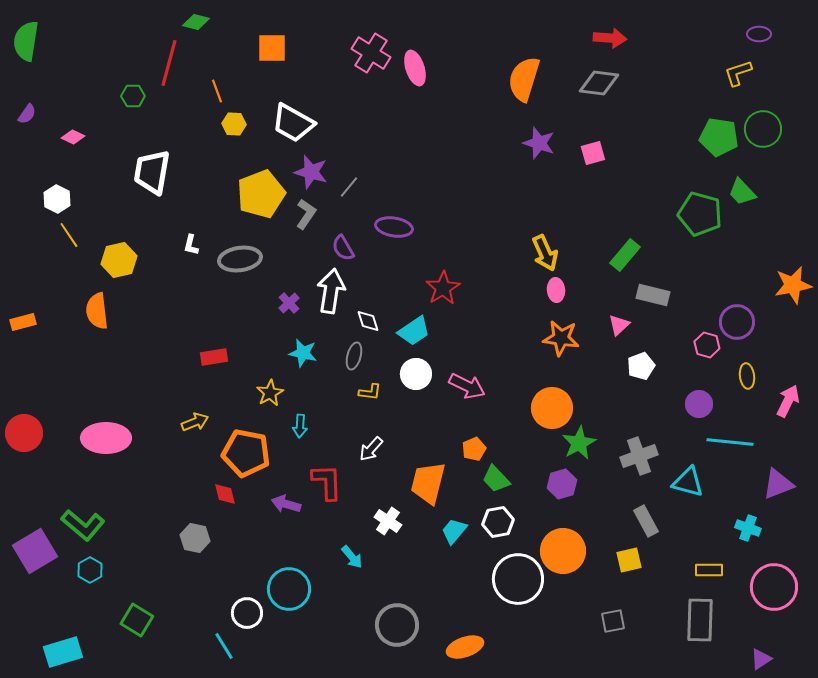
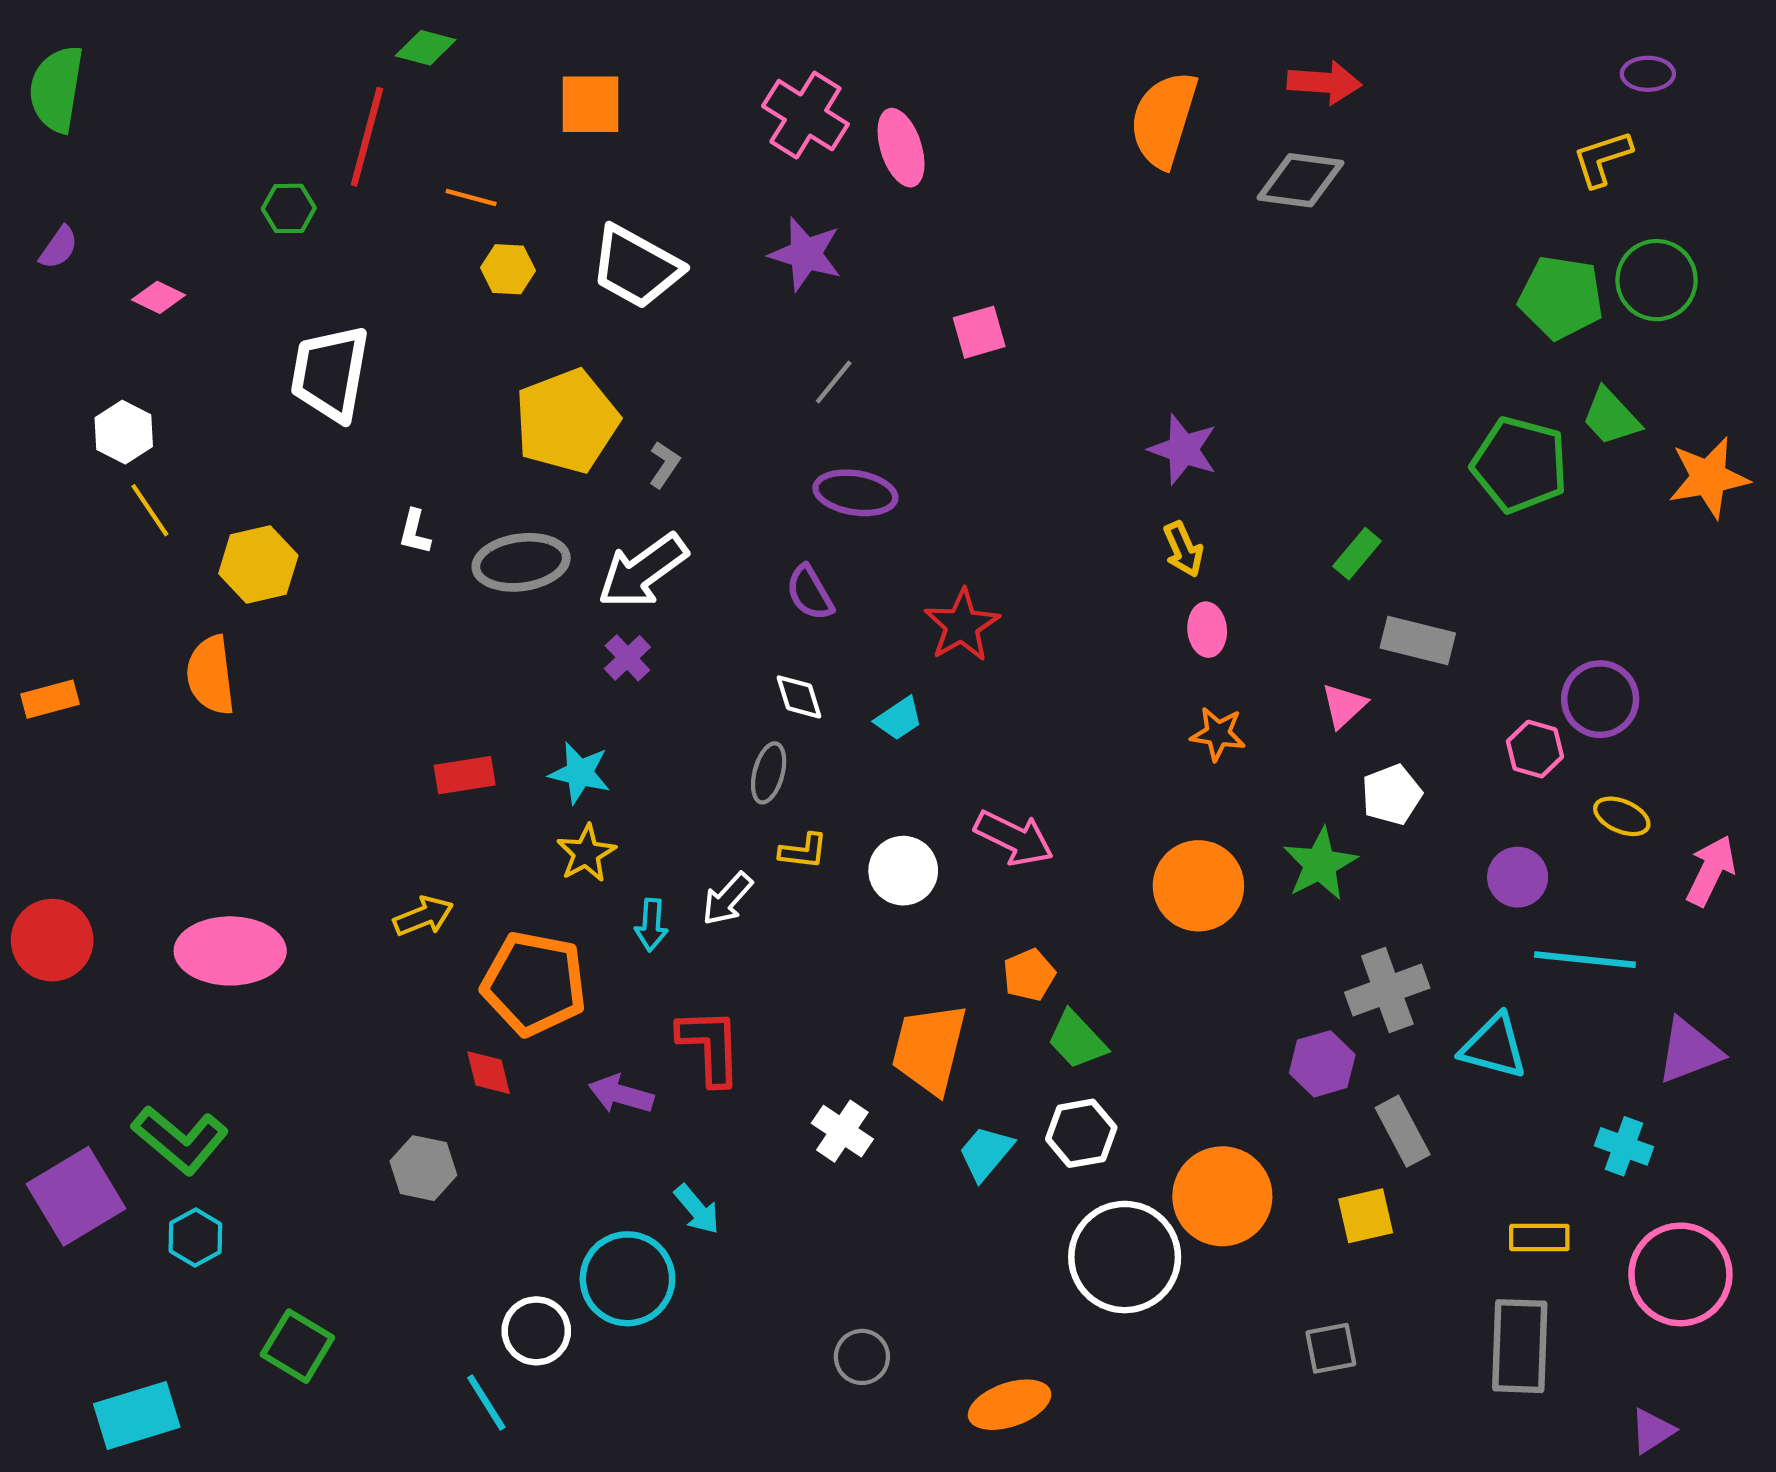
orange semicircle: (524, 79) -> (1164, 119), moved
orange line: (217, 91) -> (471, 198), turned -55
purple star: (539, 143) -> (1183, 449), moved
pink square: (593, 153) -> (979, 332), moved
purple star: (311, 172) -> (805, 254), moved
gray line: (349, 187) -> (834, 382), moved
gray L-shape: (306, 214) -> (664, 465), size x0.7
purple semicircle: (343, 248) -> (810, 593), moved
yellow arrow: (545, 253) -> (1183, 549), size x0.7
green rectangle: (625, 255) -> (1357, 554), size x0.7
orange star: (793, 285) -> (1709, 478), moved
white arrow: (331, 291) -> (643, 571), moved, turned -135
cyan trapezoid: (414, 331) -> (899, 719), size x0.7
orange star: (561, 338) -> (1218, 734), size x0.7
cyan star: (303, 353) -> (580, 773), moved
white circle: (416, 374) -> (903, 871), moved
yellow ellipse: (747, 376) -> (1622, 816), turned -60
green star: (579, 443) -> (1320, 864), moved
white arrow: (371, 449) -> (727, 899), moved
purple hexagon: (562, 484) -> (1322, 1064), moved
cyan arrow: (352, 557) -> (697, 1209), moved
gray circle: (397, 625) -> (862, 1357), size x0.6

